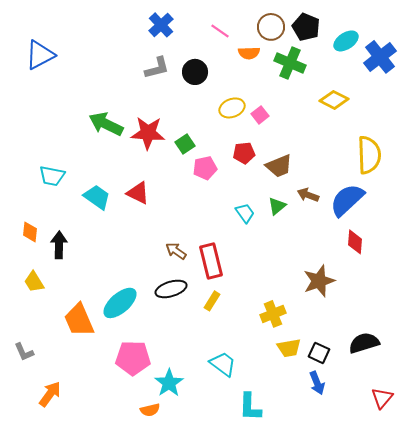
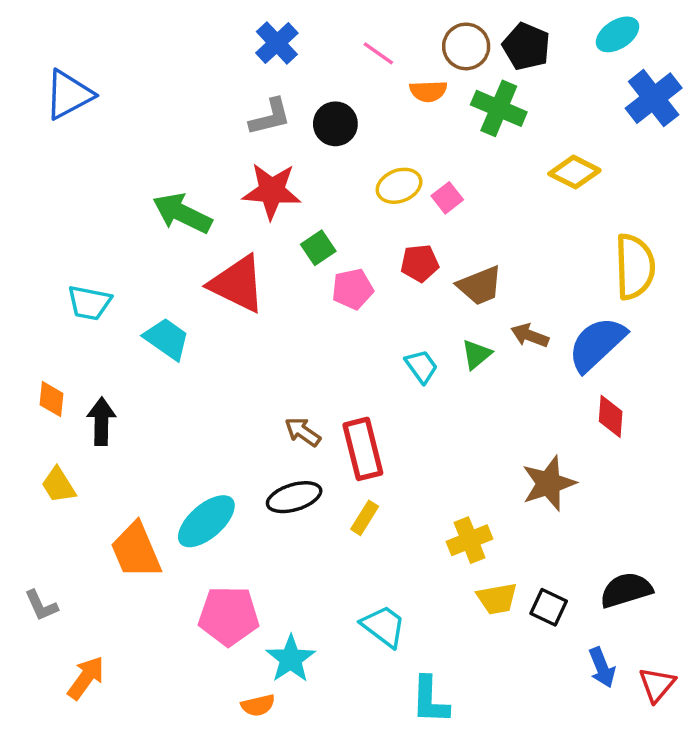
cyan ellipse: (346, 41) -> (617, 34), moved
red star: (148, 133) -> (272, 191), moved
red triangle: (138, 193) -> (237, 284), moved, size x1.5
blue arrow: (317, 383) -> (602, 667), moved

